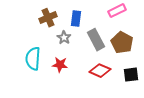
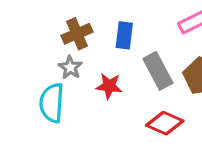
gray star: (64, 38) -> (70, 67), moved
red star: (60, 65) -> (109, 86), moved

